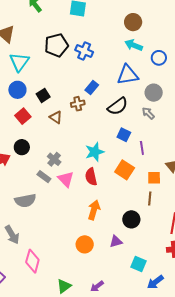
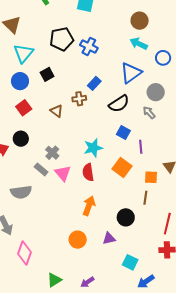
blue triangle: (128, 75) -> (131, 73), turned -30
black square: (43, 95) -> (47, 74), moved

